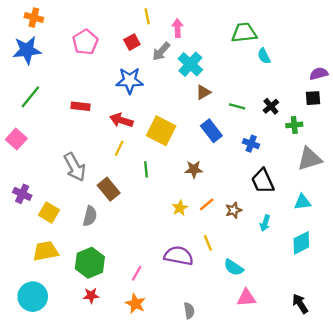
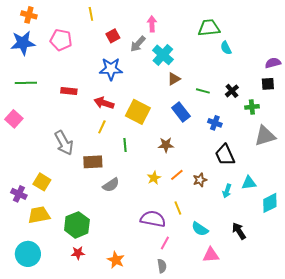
yellow line: (147, 16) -> (91, 14), moved
pink pentagon: (85, 42) -> (61, 40), moved, turned -30
green line: (30, 97) -> (26, 83), turned 50
brown rectangle: (109, 189) -> (93, 162), turned -54
purple cross: (22, 194) -> (19, 194), moved
cyan triangle: (302, 202) -> (249, 183), moved
gray semicircle: (90, 216) -> (111, 185), moved, turned 42
cyan diamond: (301, 243) -> (270, 203), moved
pink line: (137, 273) -> (165, 243), moved
black arrow: (300, 304) -> (239, 231), moved

